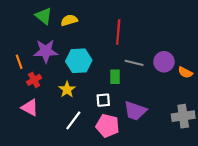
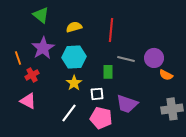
yellow semicircle: (69, 20) -> (74, 27), moved
purple star: (46, 51) -> (43, 48), turned -30
orange semicircle: (185, 72) -> (166, 75), moved
yellow star: (67, 89) -> (74, 83), moved

